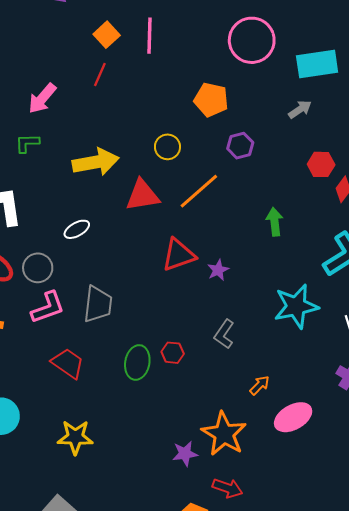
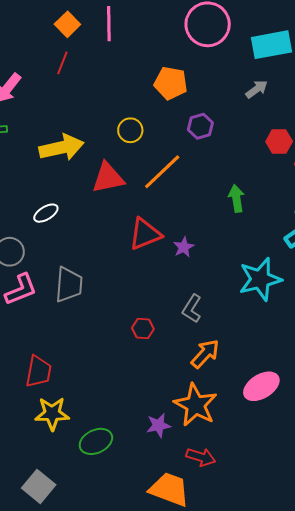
green ellipse: (137, 362) -> (96, 441), moved, turned 56
red trapezoid: (68, 363) -> (38, 371), moved, turned 68
orange arrow: (260, 385) -> (205, 354), moved, size x1.5

